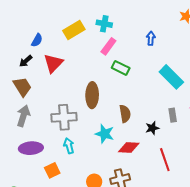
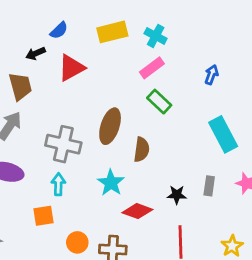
brown semicircle: (125, 114) -> (142, 150), moved
orange square: (52, 170) -> (43, 216), moved

